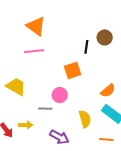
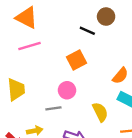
black line: (86, 47) -> (87, 31), turned -64
yellow trapezoid: (16, 87) -> (16, 90), turned 65

